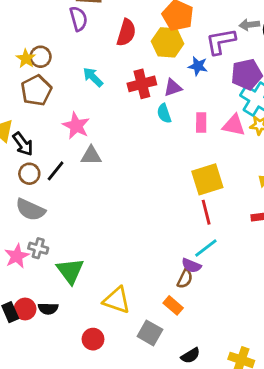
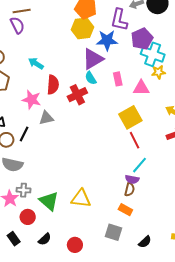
red semicircle: (126, 33) -> (53, 85), moved
purple L-shape: (221, 41) -> (119, 20), turned -55
blue star: (198, 66) -> (107, 40), size x1.5
red cross: (142, 84) -> (77, 95), moved
purple triangle: (173, 88) -> (93, 59), size x1.6
pink triangle: (234, 125) -> (141, 88), moved
yellow triangle: (117, 300) -> (81, 199), moved
red circle: (25, 309) -> (28, 217), moved
black semicircle: (48, 309) -> (45, 239), moved, turned -32

